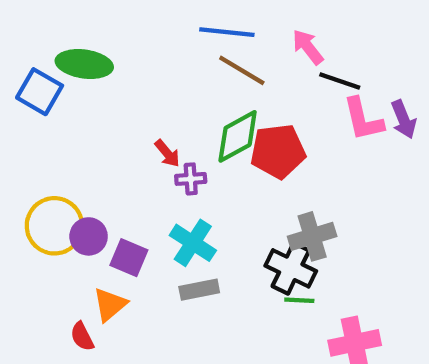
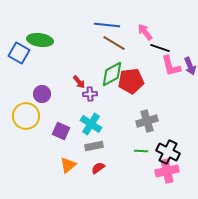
purple circle: (89, 236) -> (42, 94), moved
black cross: (291, 268) -> (168, 152), moved
orange triangle: (110, 305) -> (68, 165), moved
red semicircle: (82, 336) -> (98, 168), moved, turned 80

